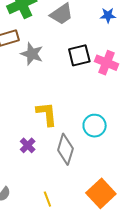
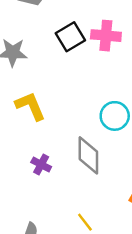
yellow L-shape: (47, 114) -> (30, 106), moved

